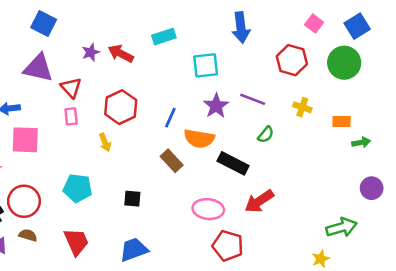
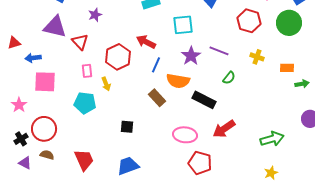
red arrow: (121, 54) -> (146, 42), moved
pink rectangle: (71, 116) -> (87, 71), moved
cyan pentagon: (78, 188) -> (85, 103), moved
green arrow: (342, 227) -> (272, 139), moved

